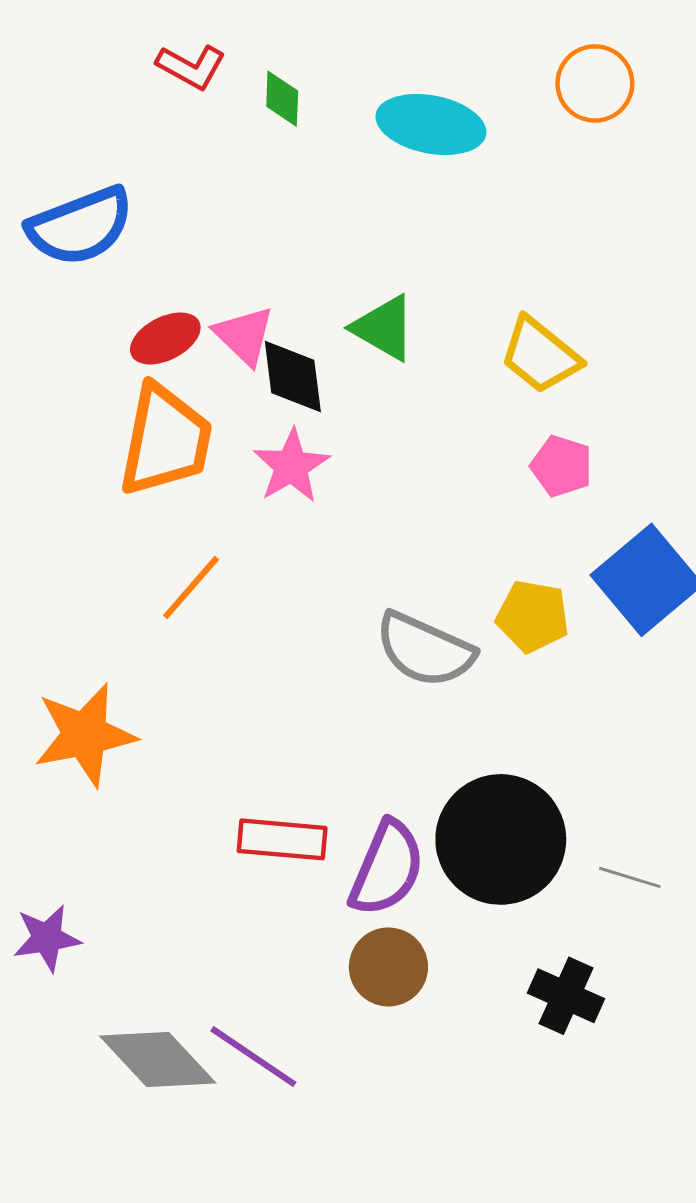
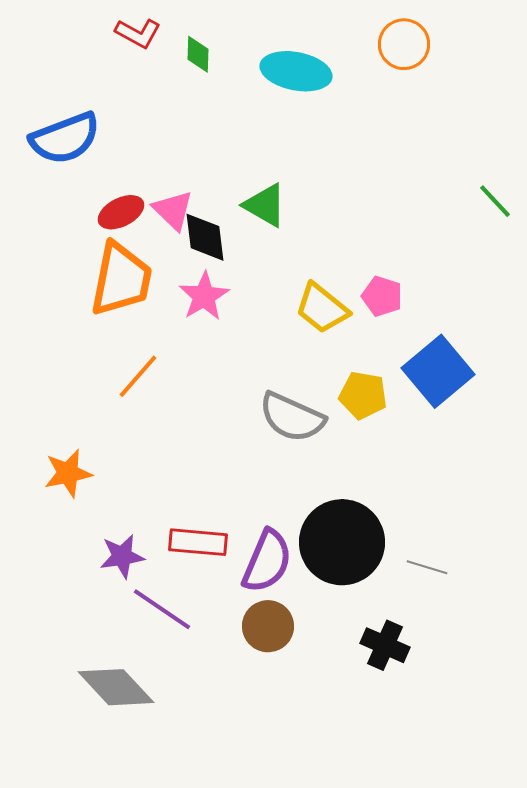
yellow trapezoid: (540, 355) -> (322, 308), moved
orange star: (85, 735) -> (68, 473), size x0.7
purple star: (47, 938) -> (122, 556), moved
purple line: (253, 1057) -> (162, 609), moved

